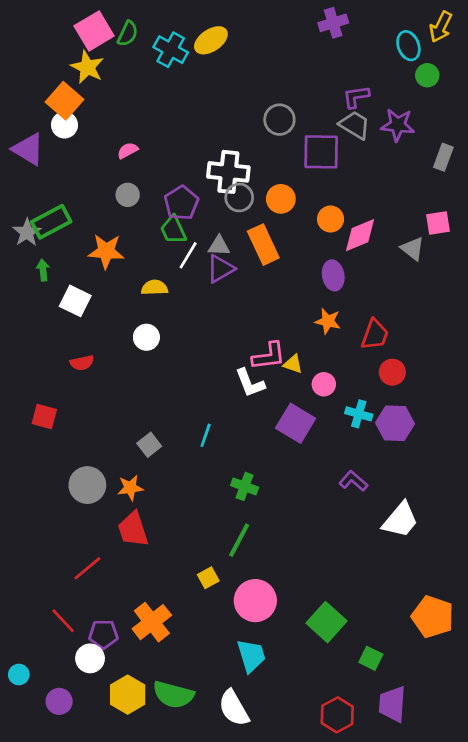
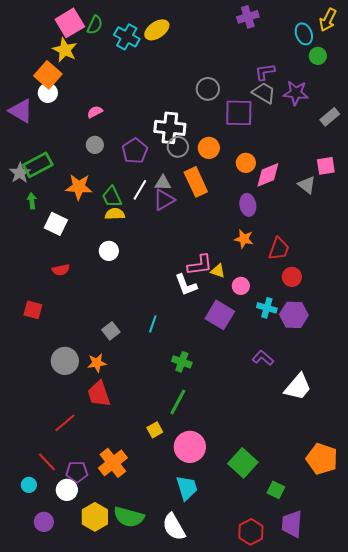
gray rectangle: (443, 157) -> (330, 117), turned 30
green trapezoid: (173, 230) -> (112, 197), moved
cyan circle: (19, 674) -> (29, 485), moved

